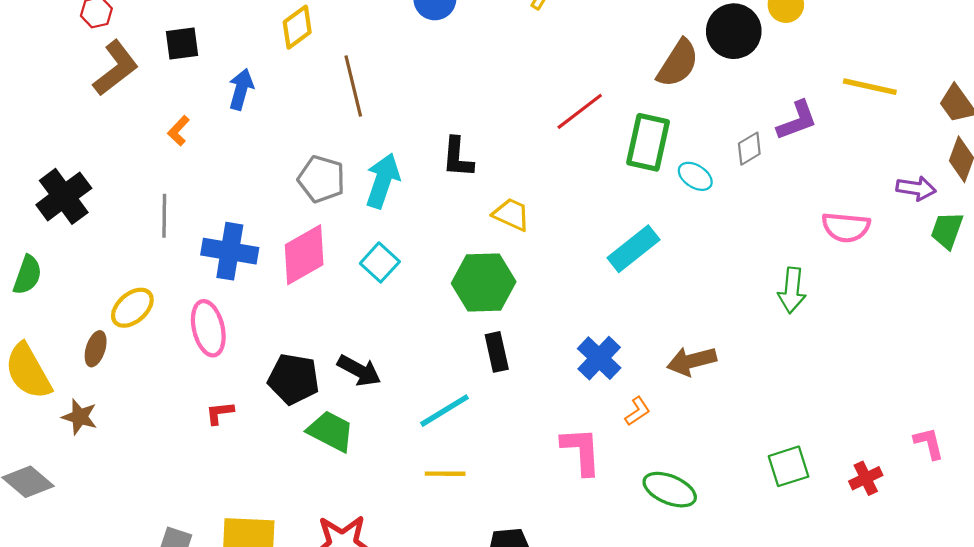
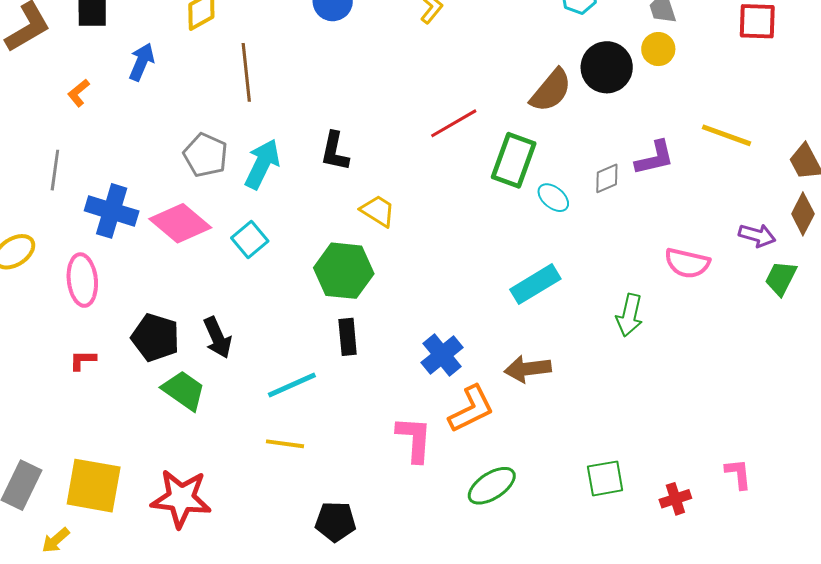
cyan rectangle: (634, 249) -> (535, 284), moved
pink diamond: (304, 255) -> (180, 223), turned 62
black arrow: (359, 371) -> (217, 338), turned 30
orange L-shape: (637, 411) -> (471, 409), size x1.8
green ellipse: (670, 490) -> (492, 486), turned -63

